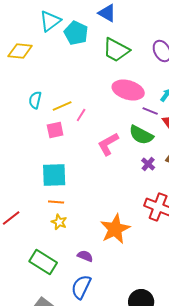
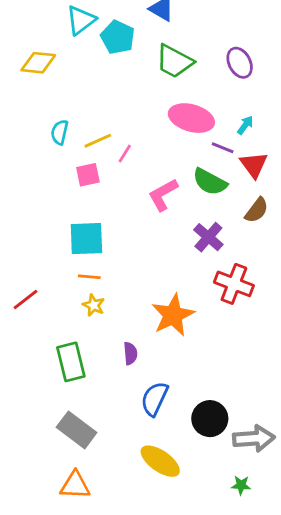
purple cross: (148, 164) -> (208, 237), moved, size x1.5
purple semicircle: (85, 256) -> (130, 353), turned 63
green rectangle: (43, 262) -> (71, 362), turned 44
blue semicircle: (81, 287) -> (155, 399), moved

